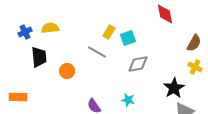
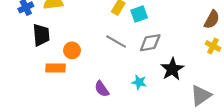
gray line: (97, 52) -> (116, 42), moved
black star: (174, 88) -> (172, 69), moved
orange rectangle: (18, 97) -> (55, 68), moved

